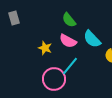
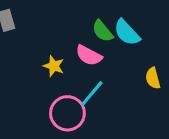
green semicircle: (69, 20) -> (103, 31), moved
cyan semicircle: (92, 39) -> (127, 33), moved

